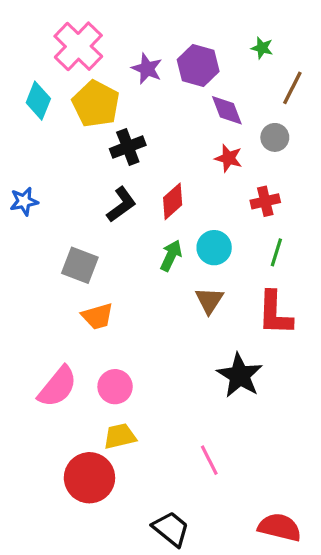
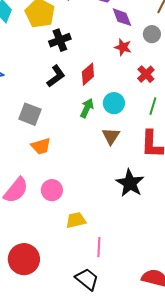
red cross: (265, 201) -> (146, 74), turned -30
yellow trapezoid: (120, 436) -> (76, 220), moved
pink line: (209, 460) -> (99, 247), moved, turned 30
red circle: (89, 478) -> (24, 259), moved

